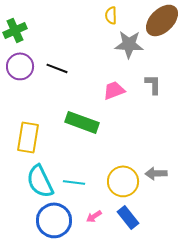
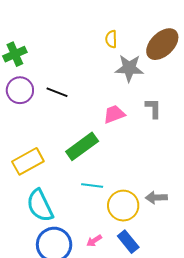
green rectangle: (82, 122) -> (82, 146), turned -56
yellow rectangle: (28, 137) -> (28, 161), turned 52
cyan line: (74, 182) -> (92, 185), moved

